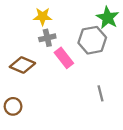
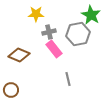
gray cross: (47, 38) -> (49, 32), moved
gray line: (101, 93) -> (68, 79), moved

